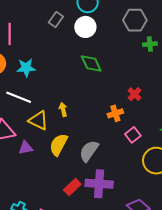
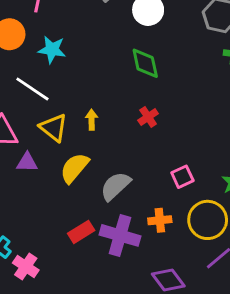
red cross: (135, 94) -> (148, 117), moved
orange cross: (115, 113) -> (160, 220), moved

